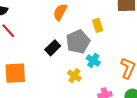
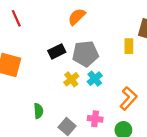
yellow rectangle: (98, 25) -> (129, 46), moved
yellow cross: (74, 76) -> (71, 79), moved

